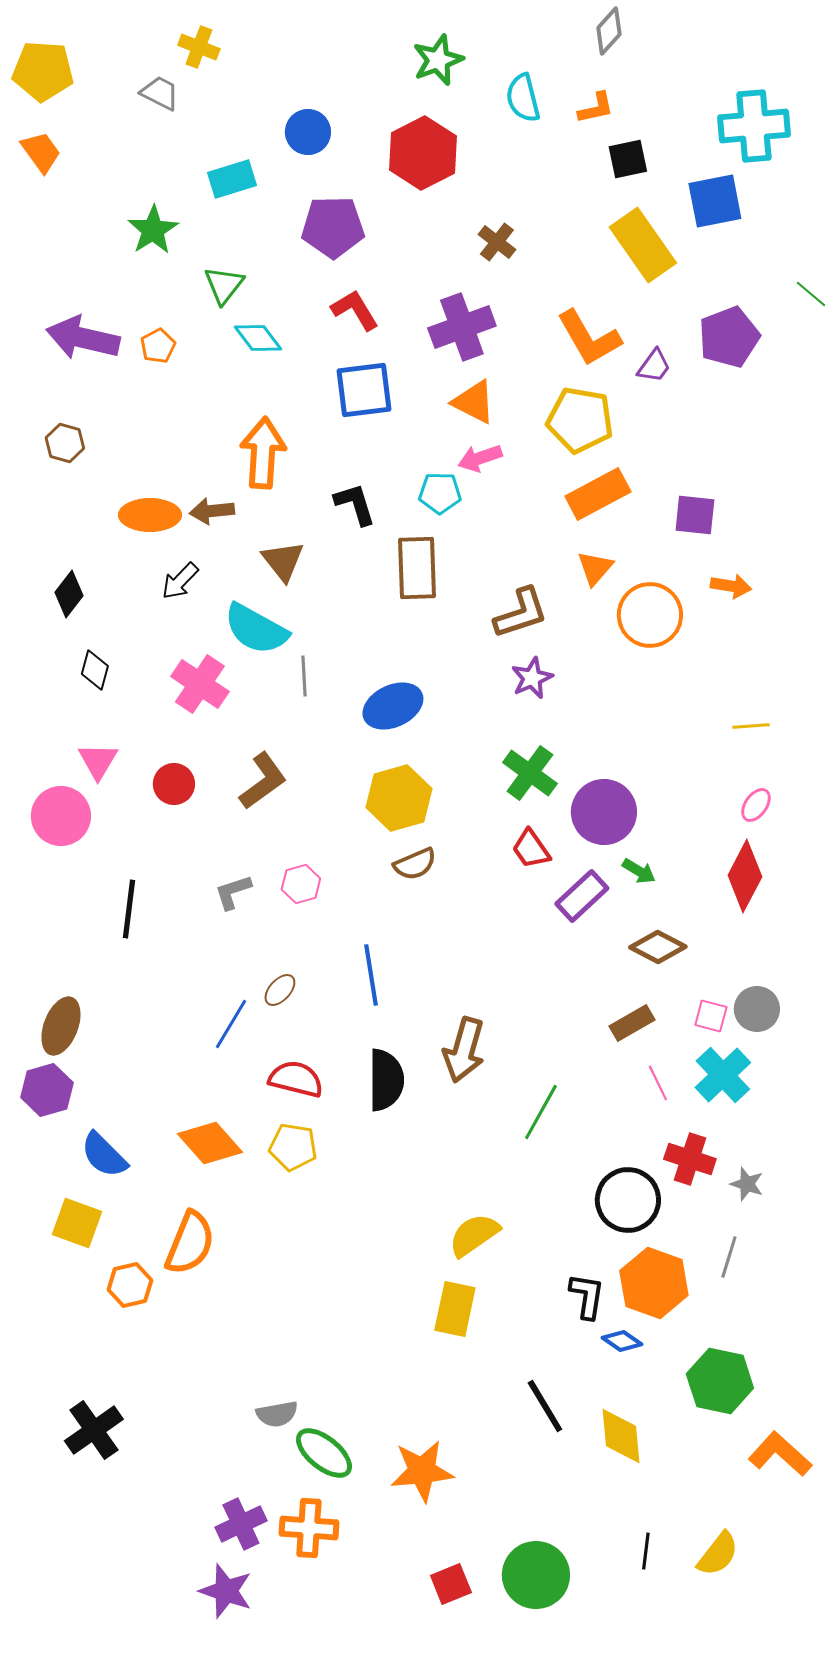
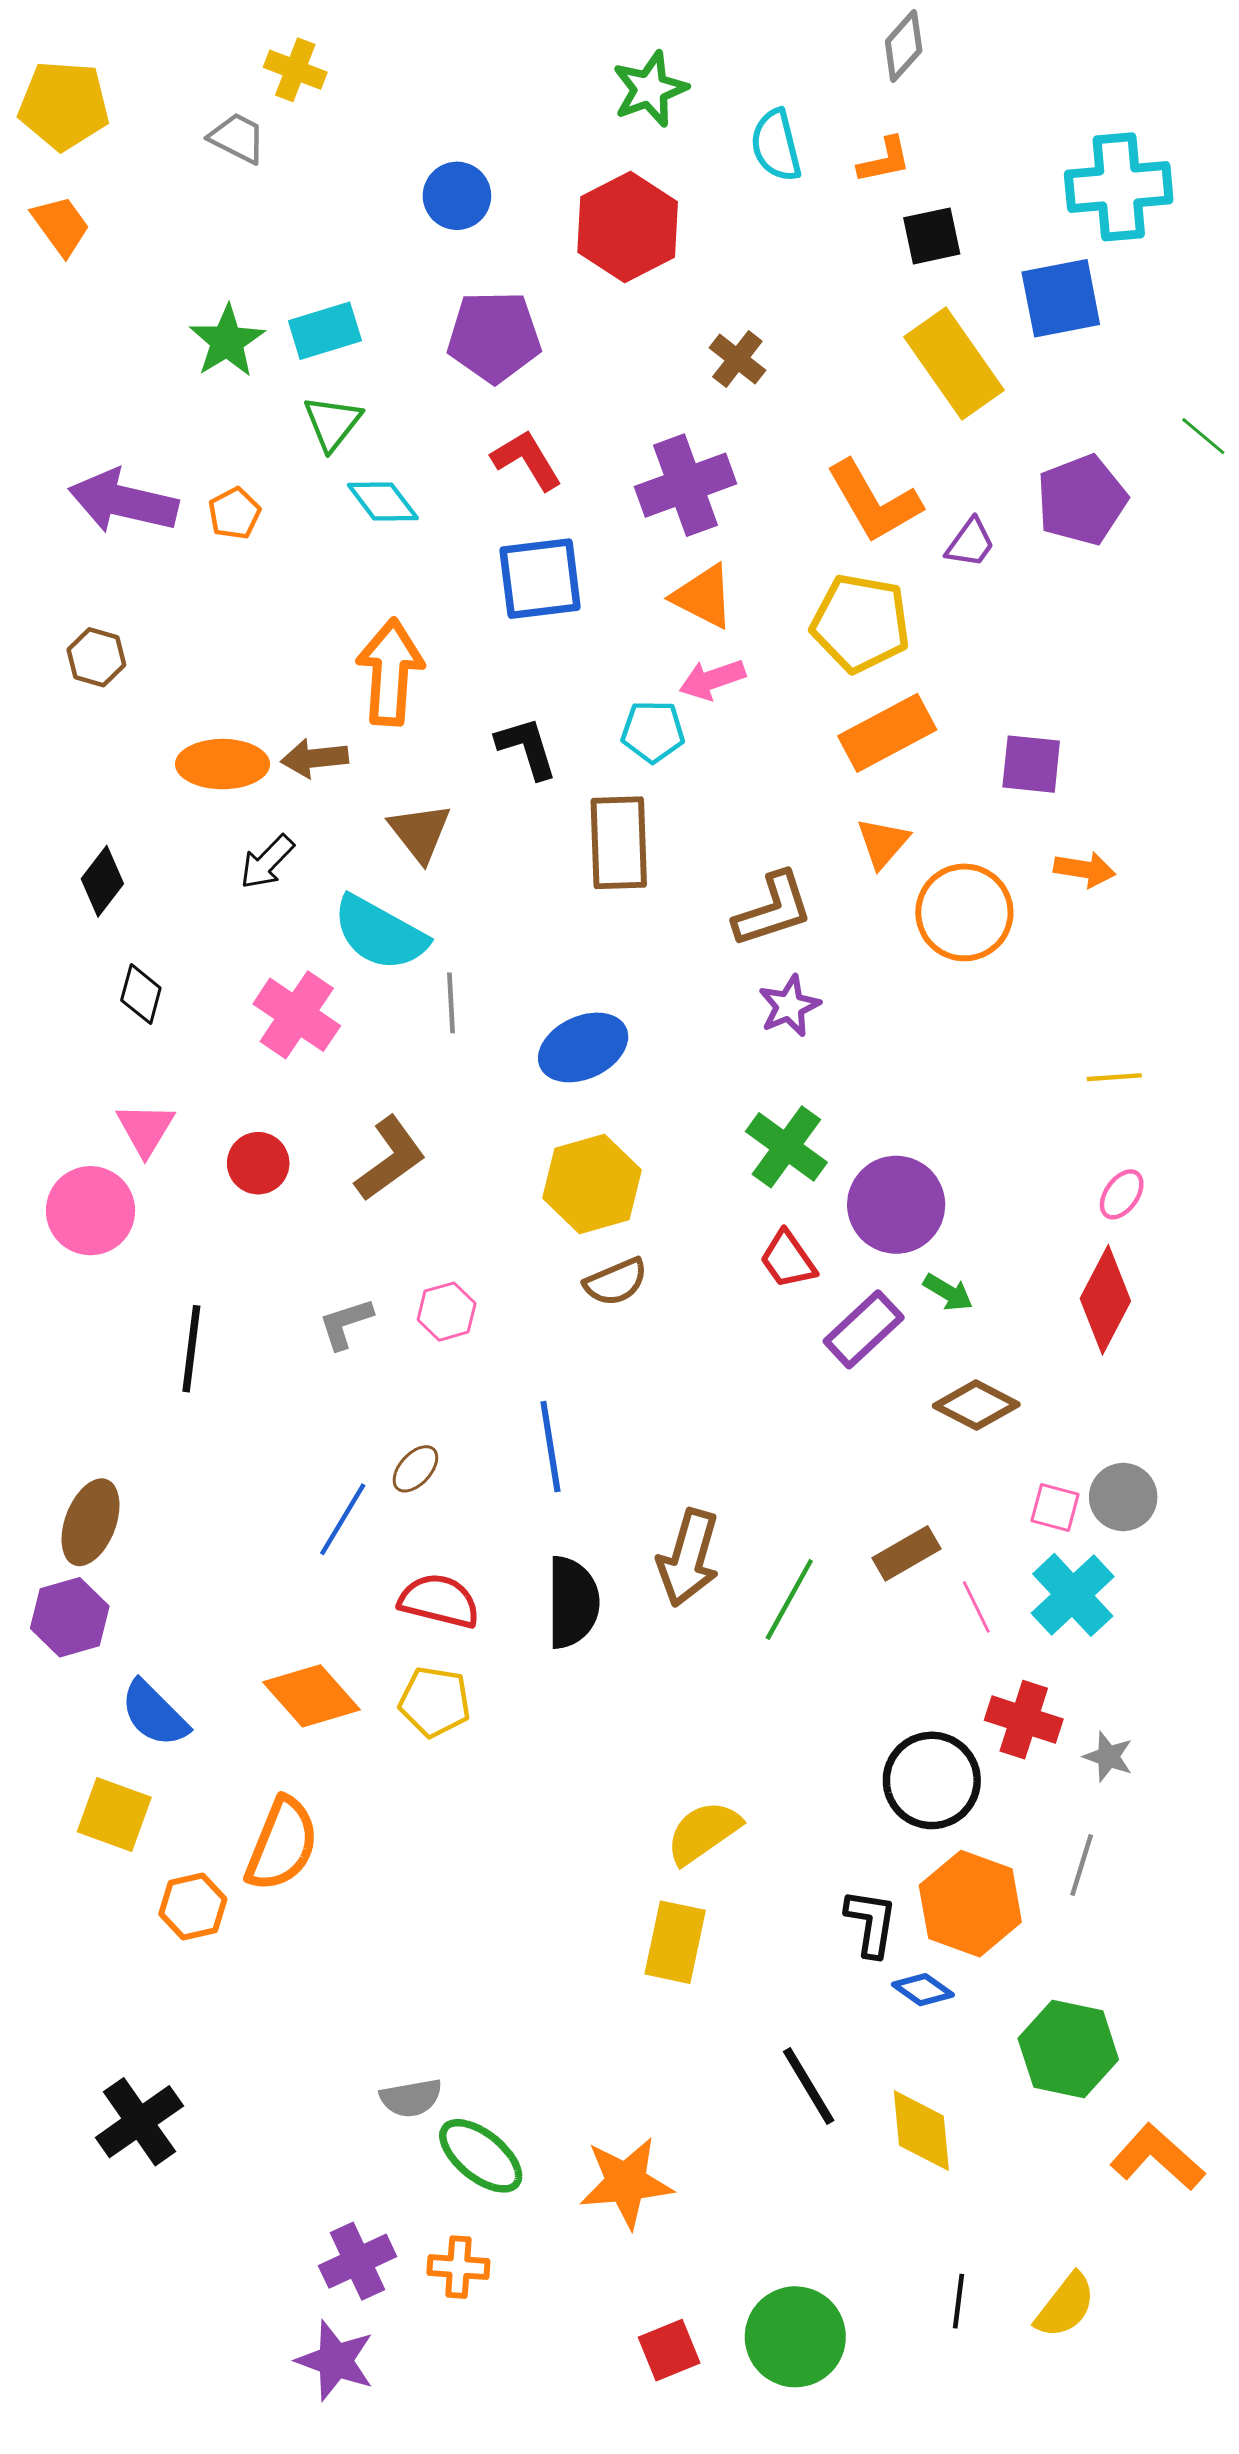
cyan rectangle: (232, 179) -> (325, 331), moved
brown rectangle: (632, 1023) -> (907, 1553), moved
green line: (541, 1112) -> (789, 1599), moved
orange cross: (309, 1528) -> (458, 2267), size x0.7

